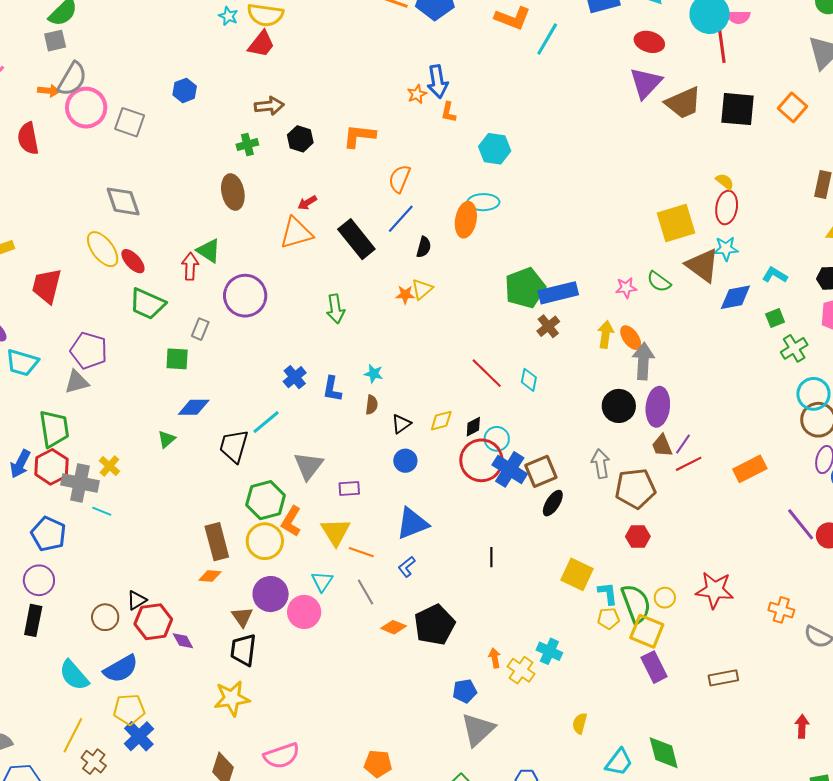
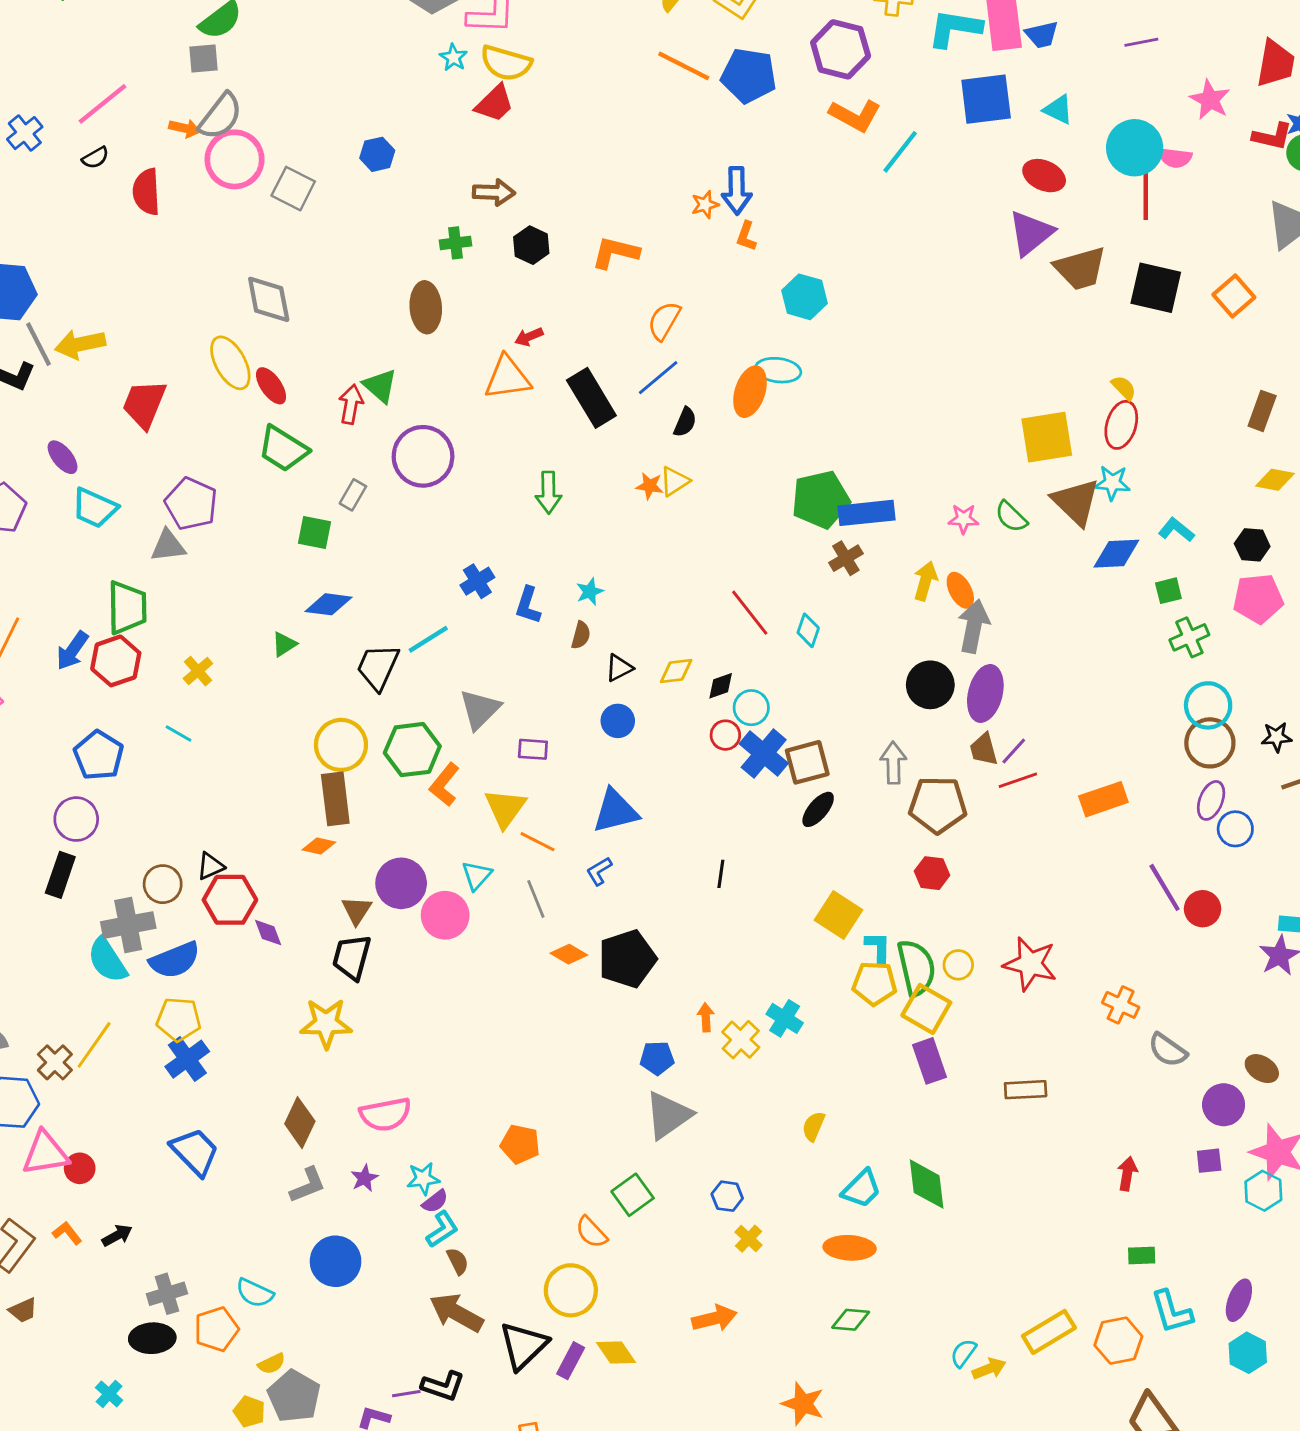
cyan star: (374, 374) -> (590, 592), turned 30
red circle: (481, 460) -> (725, 735), size x0.5
gray cross: (80, 483) -> (128, 925), moved, turned -30
yellow circle: (265, 541) -> (341, 745), moved
yellow pentagon: (608, 618) -> (874, 983), size x1.4
brown cross: (94, 762) -> (55, 1062), moved

